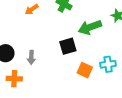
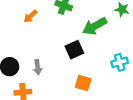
orange square: (85, 70) -> (83, 83), moved

